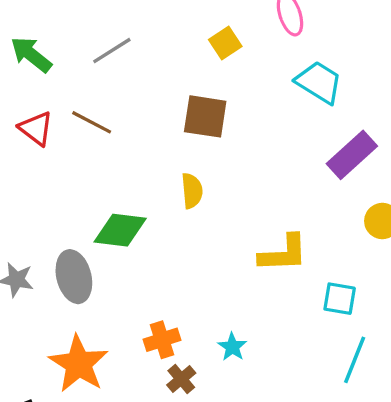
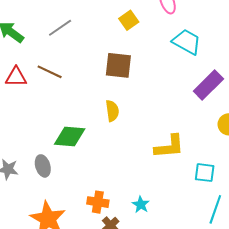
red triangle: (36, 128) -> (16, 77), turned -35
gray ellipse: (74, 277) -> (43, 166), size x0.7
orange cross: (162, 340) -> (98, 202), turned 30

